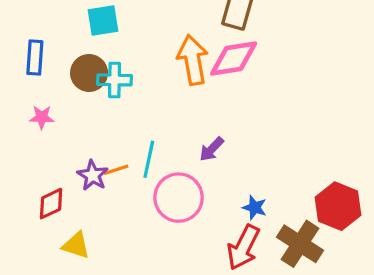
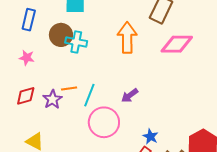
pink diamond: (234, 58) -> (177, 44), moved
orange line: (116, 170) -> (69, 88), moved
red diamond: (51, 204) -> (26, 96), moved

